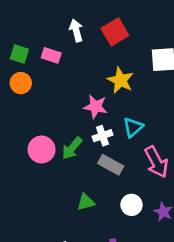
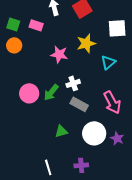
yellow star: (120, 80) -> (86, 43), turned 30
pink star: (96, 107) -> (59, 54), moved
cyan triangle: (133, 127) -> (108, 62), moved
white circle: (132, 205) -> (94, 133), size x1.5

